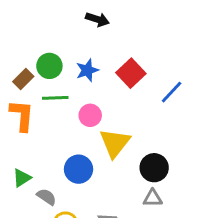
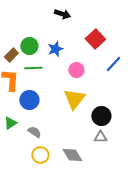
red square: (131, 73) -> (95, 39), moved
pink circle: (90, 115) -> (76, 70), moved
blue circle: (79, 169) -> (29, 100), moved
gray semicircle: (47, 197) -> (34, 132), moved

